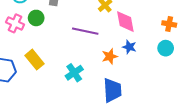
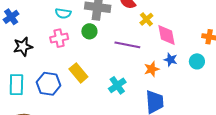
green circle: (36, 18) -> (89, 31), moved
pink cross: (15, 23) -> (59, 38), turned -36
cyan circle: (166, 48) -> (197, 61), moved

